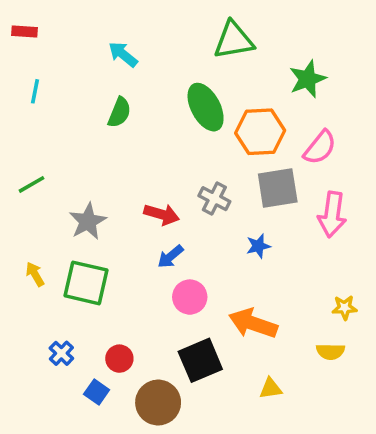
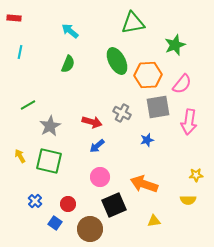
green line: (31, 184) -> (28, 105), moved
pink circle: (190, 297) -> (100, 177), moved

